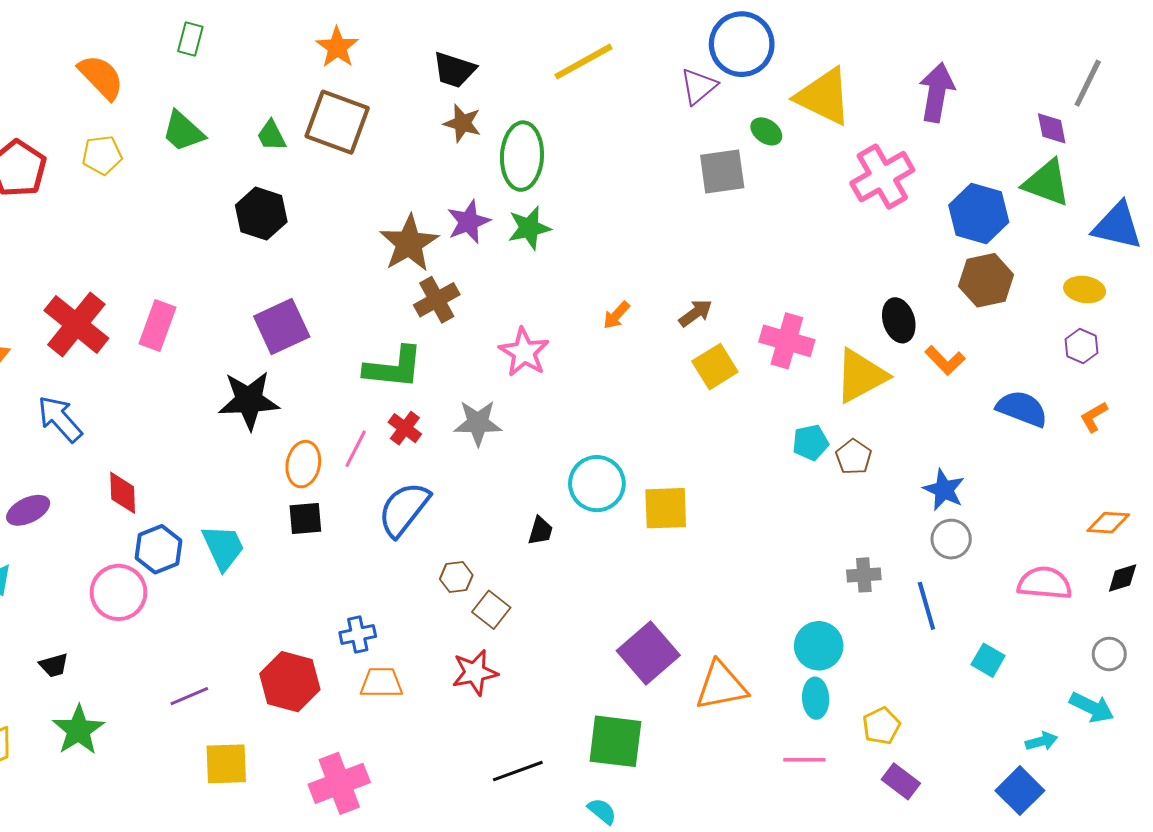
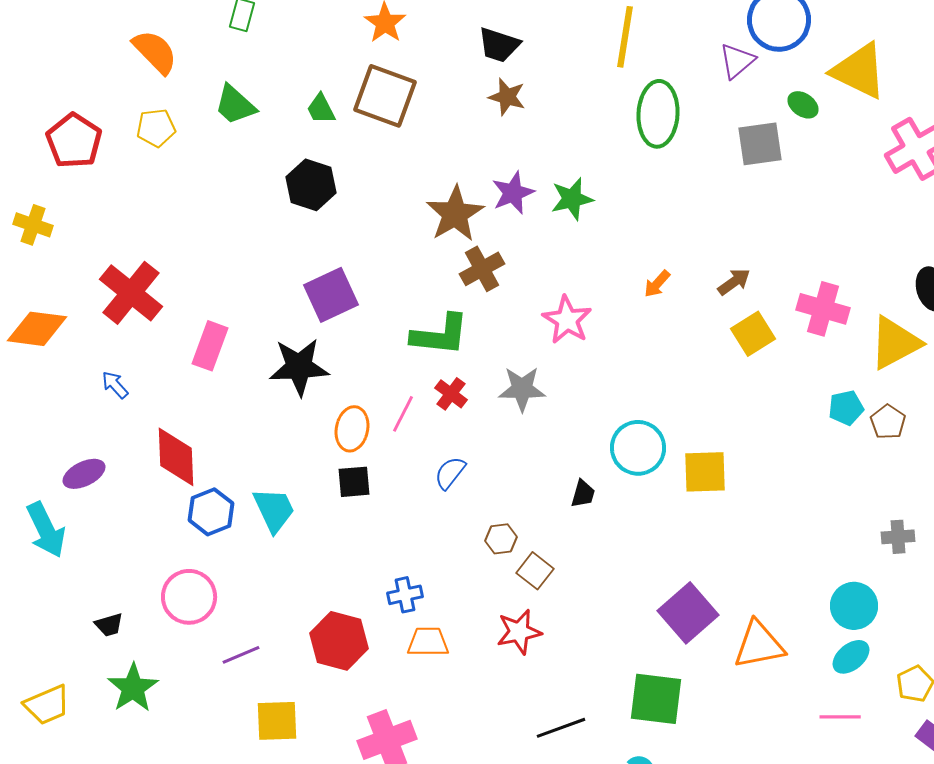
yellow line: (584, 62) -> (625, 37), turned -52
green ellipse: (522, 156) -> (658, 114), moved
pink rectangle: (157, 325) -> (210, 346), moved
blue arrow: (60, 419) -> (115, 385), size x0.6
red diamond: (123, 493) -> (176, 457), size x1.4
blue semicircle: (404, 509) -> (450, 473), size x0.6
pink circle: (118, 592) -> (189, 597), moved
cyan ellipse: (816, 698) -> (851, 657), turned 54

